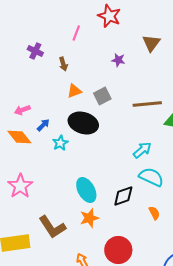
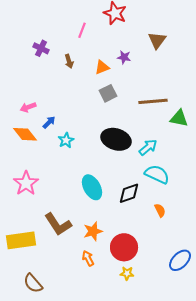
orange triangle: (74, 91) -> (102, 67), moved
black ellipse: (83, 123) -> (116, 139), moved
orange star: (89, 218) -> (93, 231), moved

